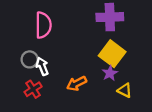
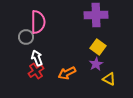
yellow square: (112, 54) -> (98, 47), size x0.7
gray circle: (30, 59) -> (26, 37), moved
red cross: (33, 89) -> (36, 71), moved

